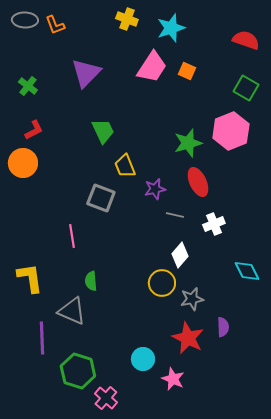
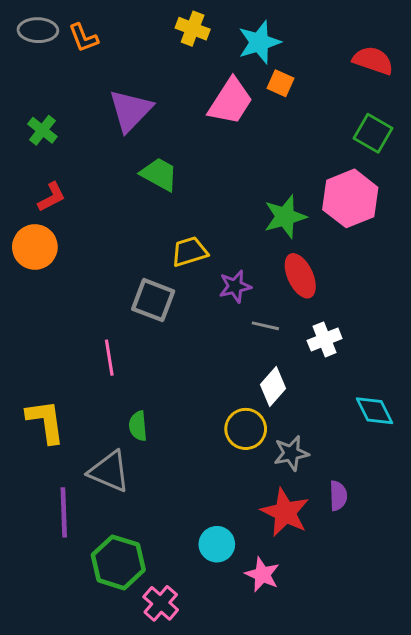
orange square: (187, 71) -> (281, 83), moved
green trapezoid: (103, 131) -> (159, 174), moved, turned -36
yellow trapezoid: (125, 166) -> (190, 252), turned 95

